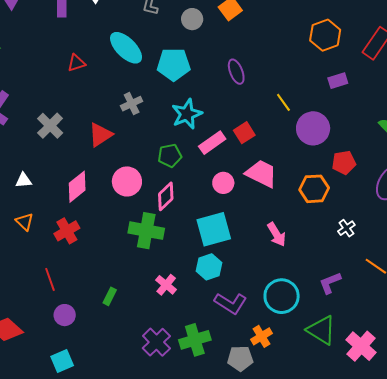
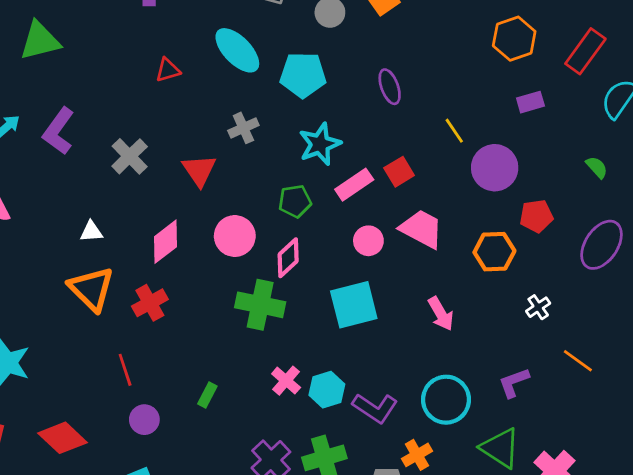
red triangle: (100, 135) -> (199, 170), turned -32
orange triangle: (25, 222) -> (91, 289), size x1.8
cyan hexagon: (209, 267) -> (327, 390), moved

